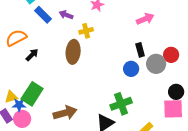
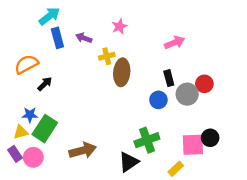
blue rectangle: (43, 15) -> (57, 38), turned 30
brown ellipse: (73, 52) -> (122, 72), moved
black circle: (176, 92) -> (210, 138), moved
blue star: (19, 105) -> (30, 115), moved
pink square: (173, 109) -> (193, 145), moved

